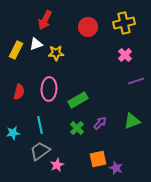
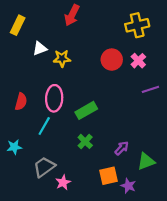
red arrow: (45, 20) -> (72, 15), moved
red circle: (88, 27) -> (112, 60), moved
yellow rectangle: (16, 50) -> (18, 25), moved
green triangle: (132, 121) -> (146, 161), moved
purple arrow: (100, 123) -> (122, 148), moved
cyan line: (40, 125) -> (44, 126), moved, turned 42

